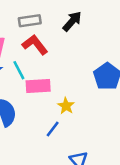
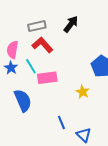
yellow star: (66, 106) -> (83, 92), moved
blue line: (53, 129) -> (61, 122), moved, turned -56

